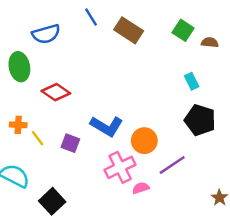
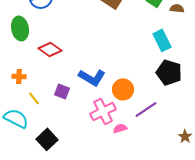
cyan rectangle: (192, 81) -> (162, 40), size x1.5
yellow line: (38, 138) -> (34, 98), moved

